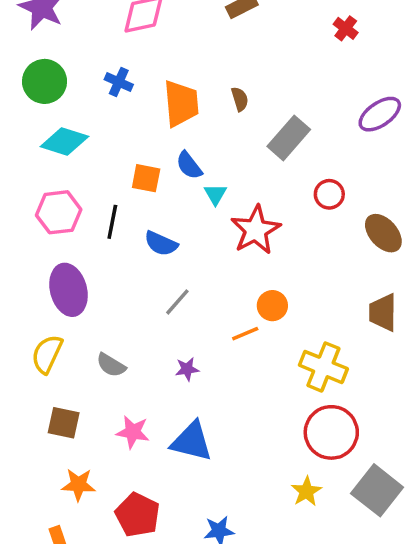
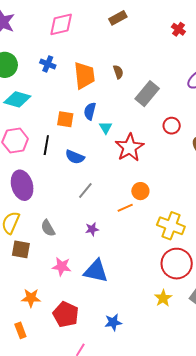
blue semicircle: (189, 165) -> (90, 111), turned 54
gray semicircle: (111, 365) -> (48, 228), turned 30
brown square: (64, 423) -> (21, 249), moved

